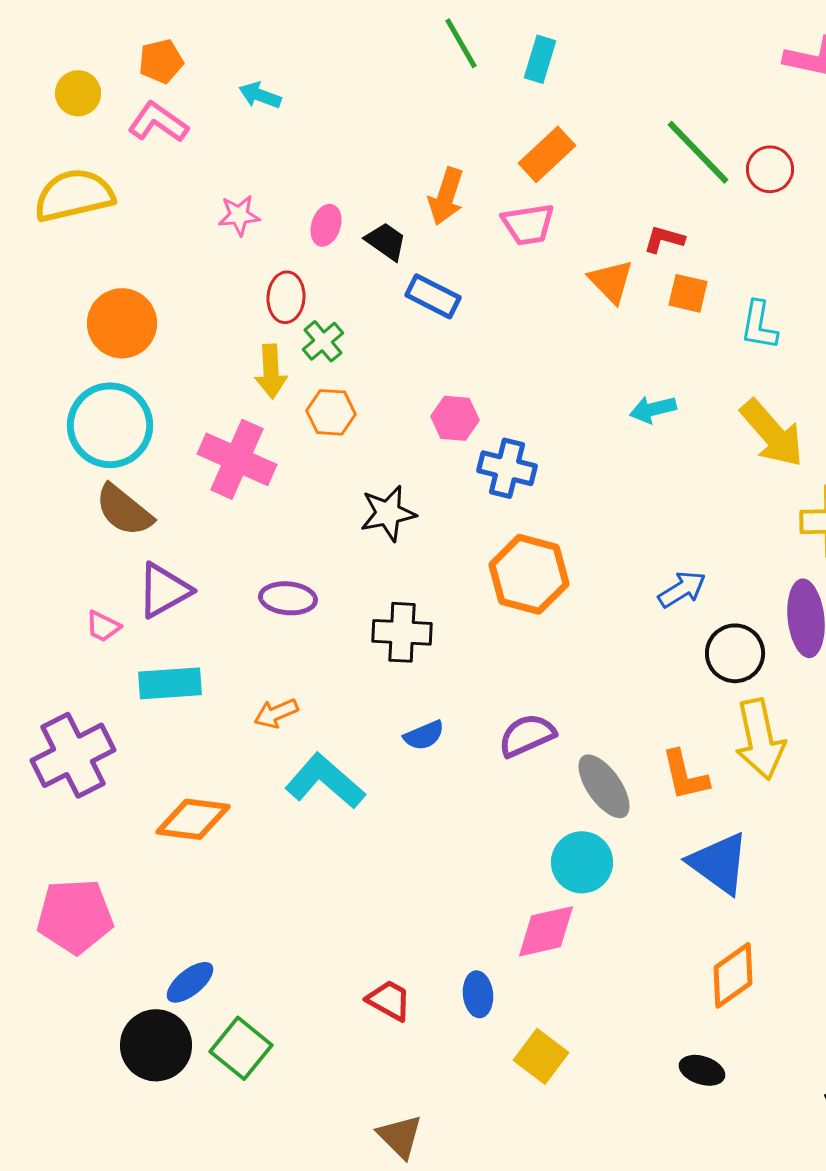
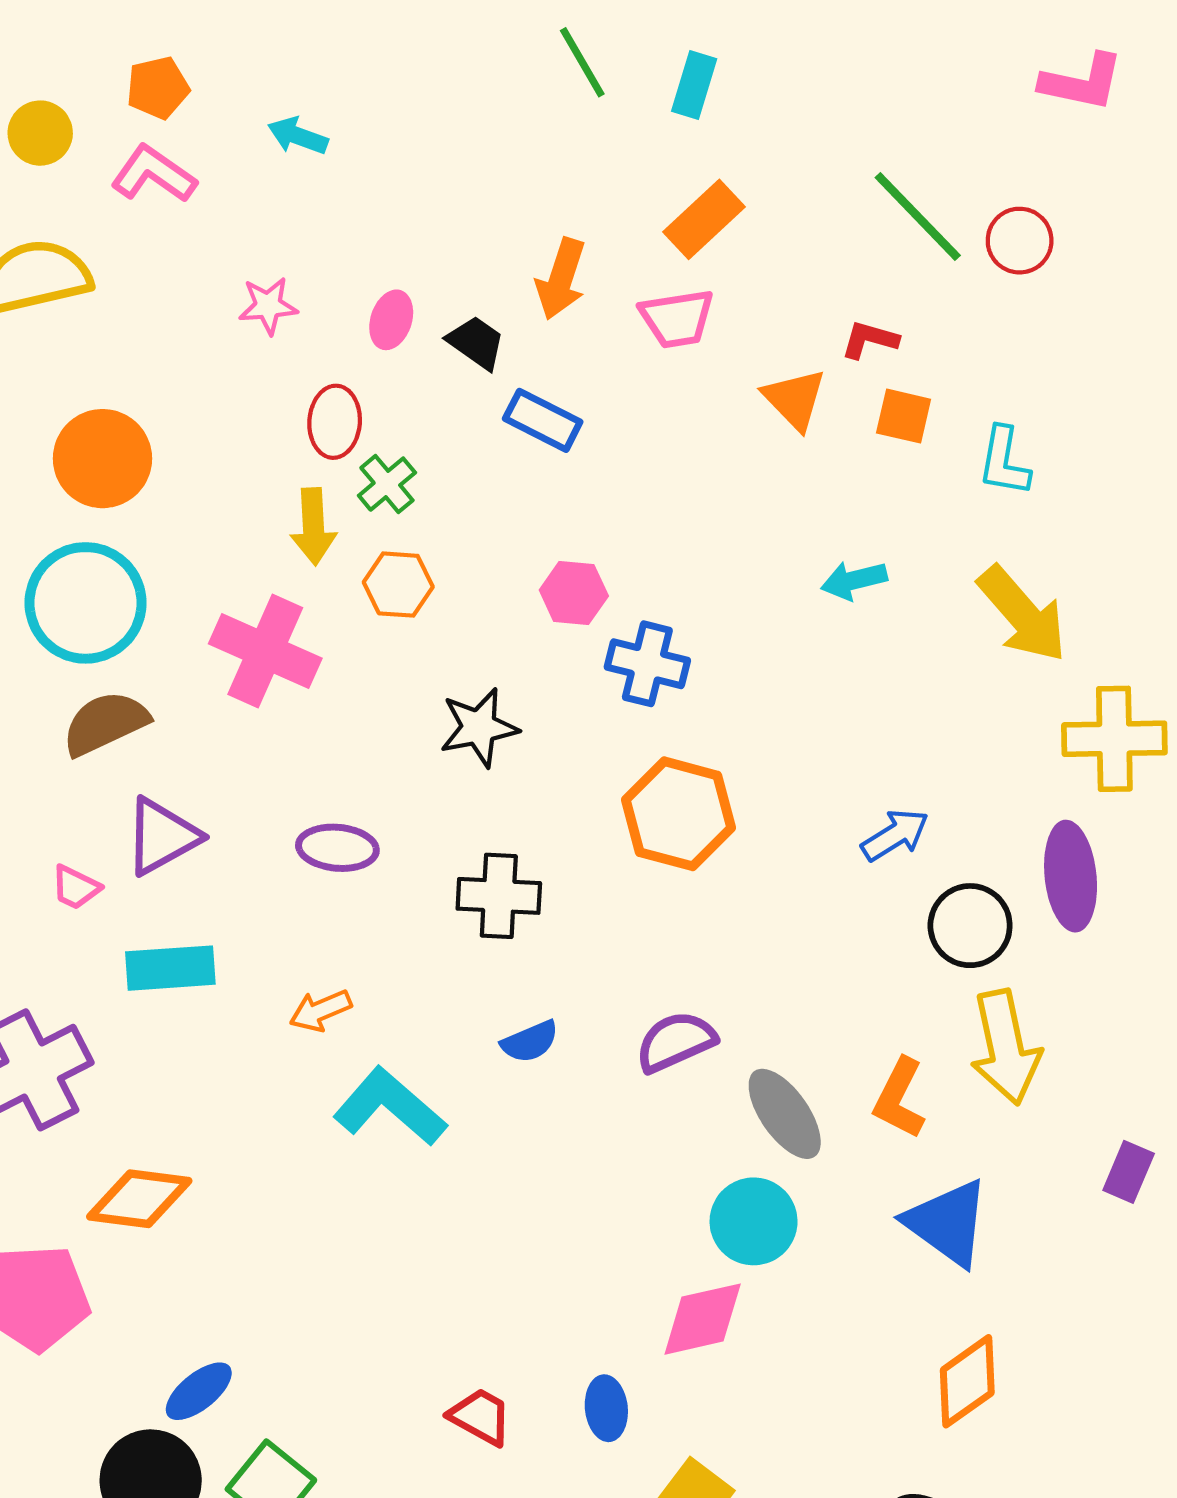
brown semicircle: (124, 510) -> (105, 723), turned 116
orange L-shape: (685, 775) -> (899, 1098), turned 40
orange diamond: (193, 819) -> (139, 1199), moved

